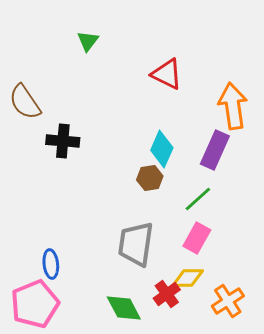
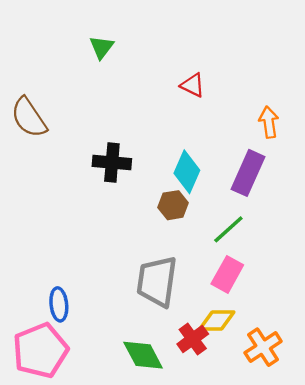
red triangle: (167, 74) -> (193, 85), size x0.7
orange arrow: (233, 106) -> (269, 122), size x0.6
black cross: (63, 141) -> (112, 163), moved

